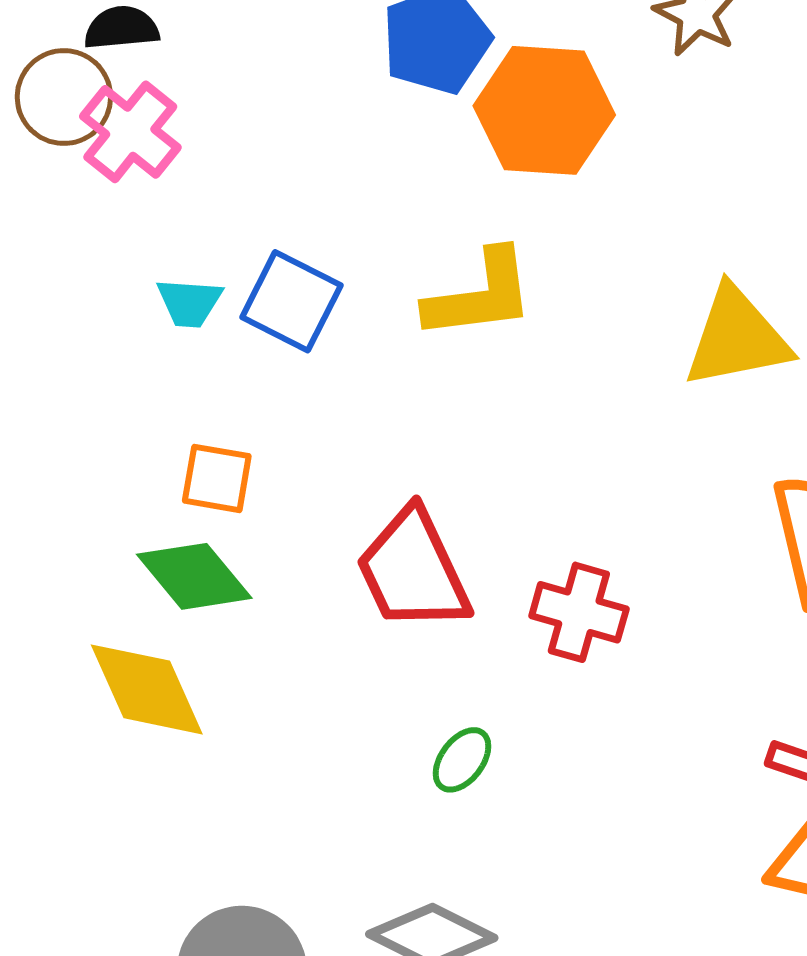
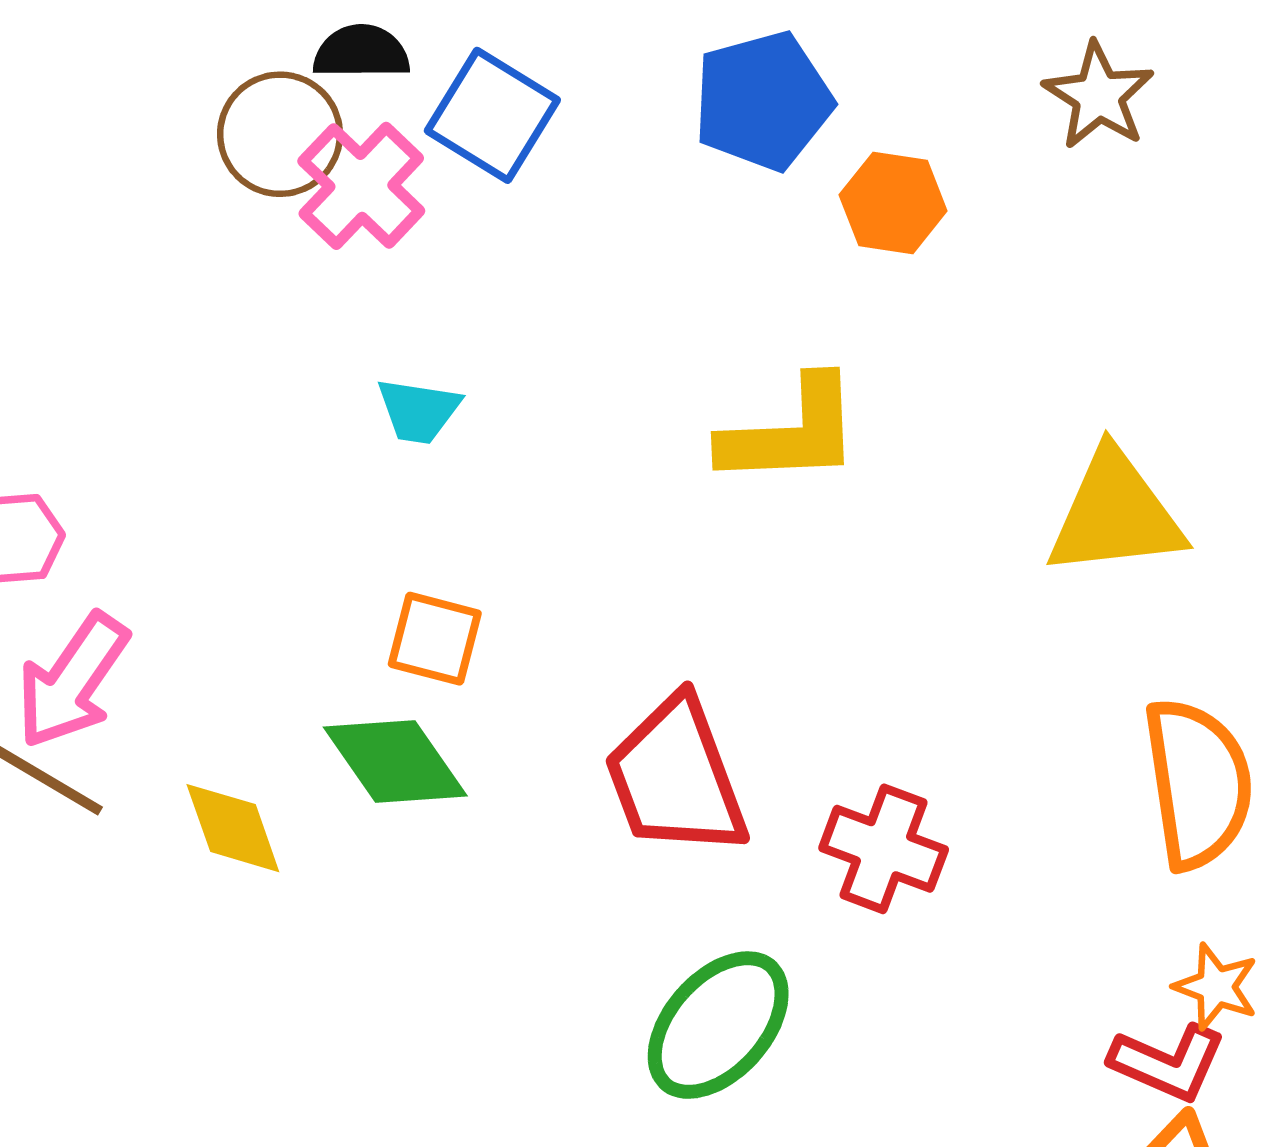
orange hexagon: (544, 110) -> (893, 203), size x0.6
blue square: (291, 301) -> (492, 115), moved
yellow diamond: (147, 689) -> (233, 828), moved, size x0.7
green ellipse: (462, 760) -> (718, 1025), size x1.8

